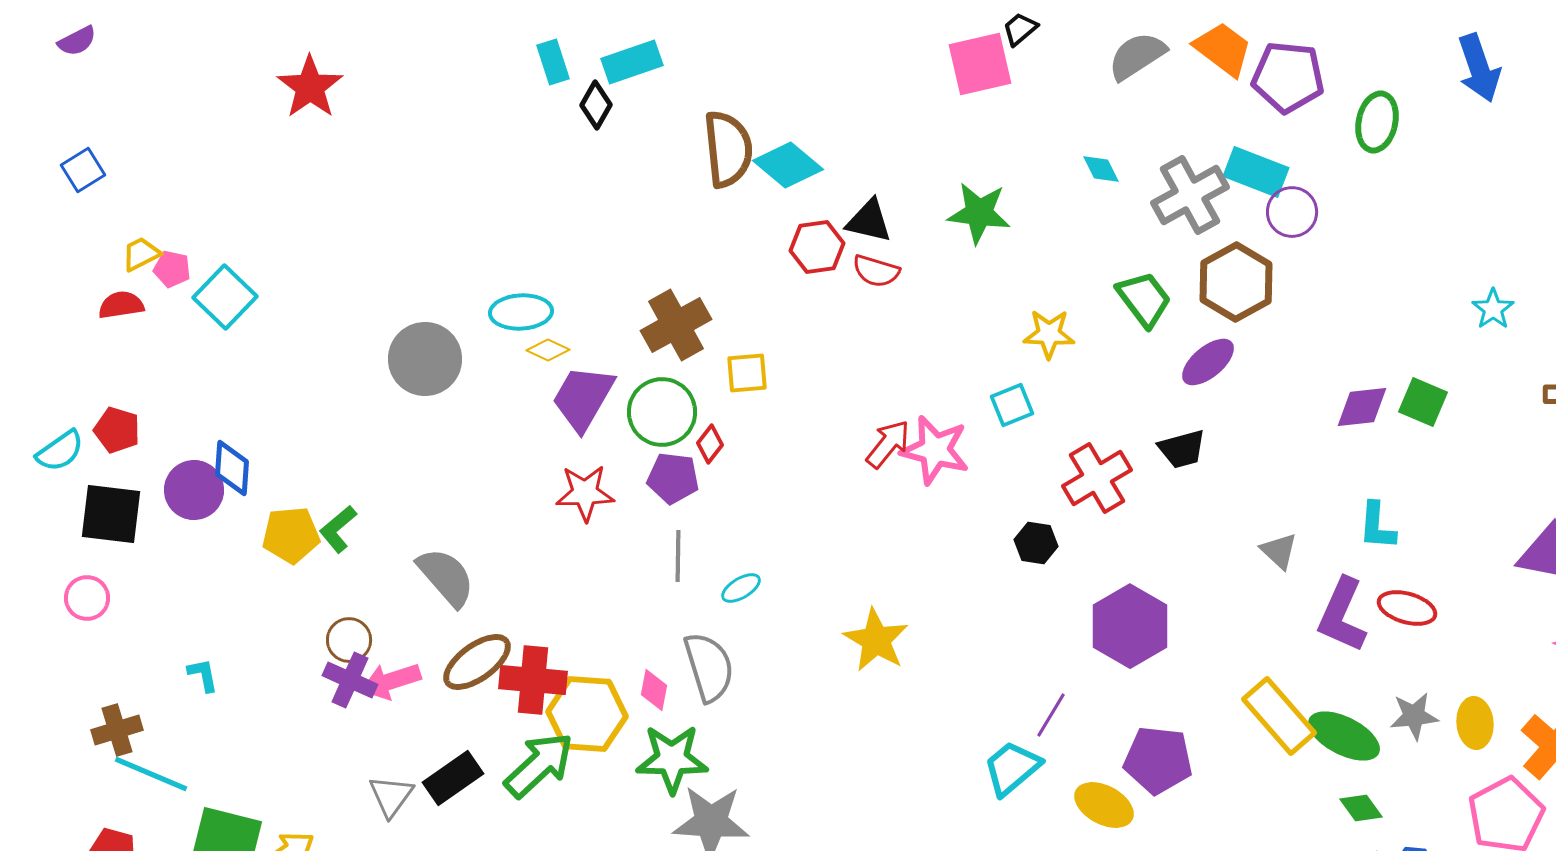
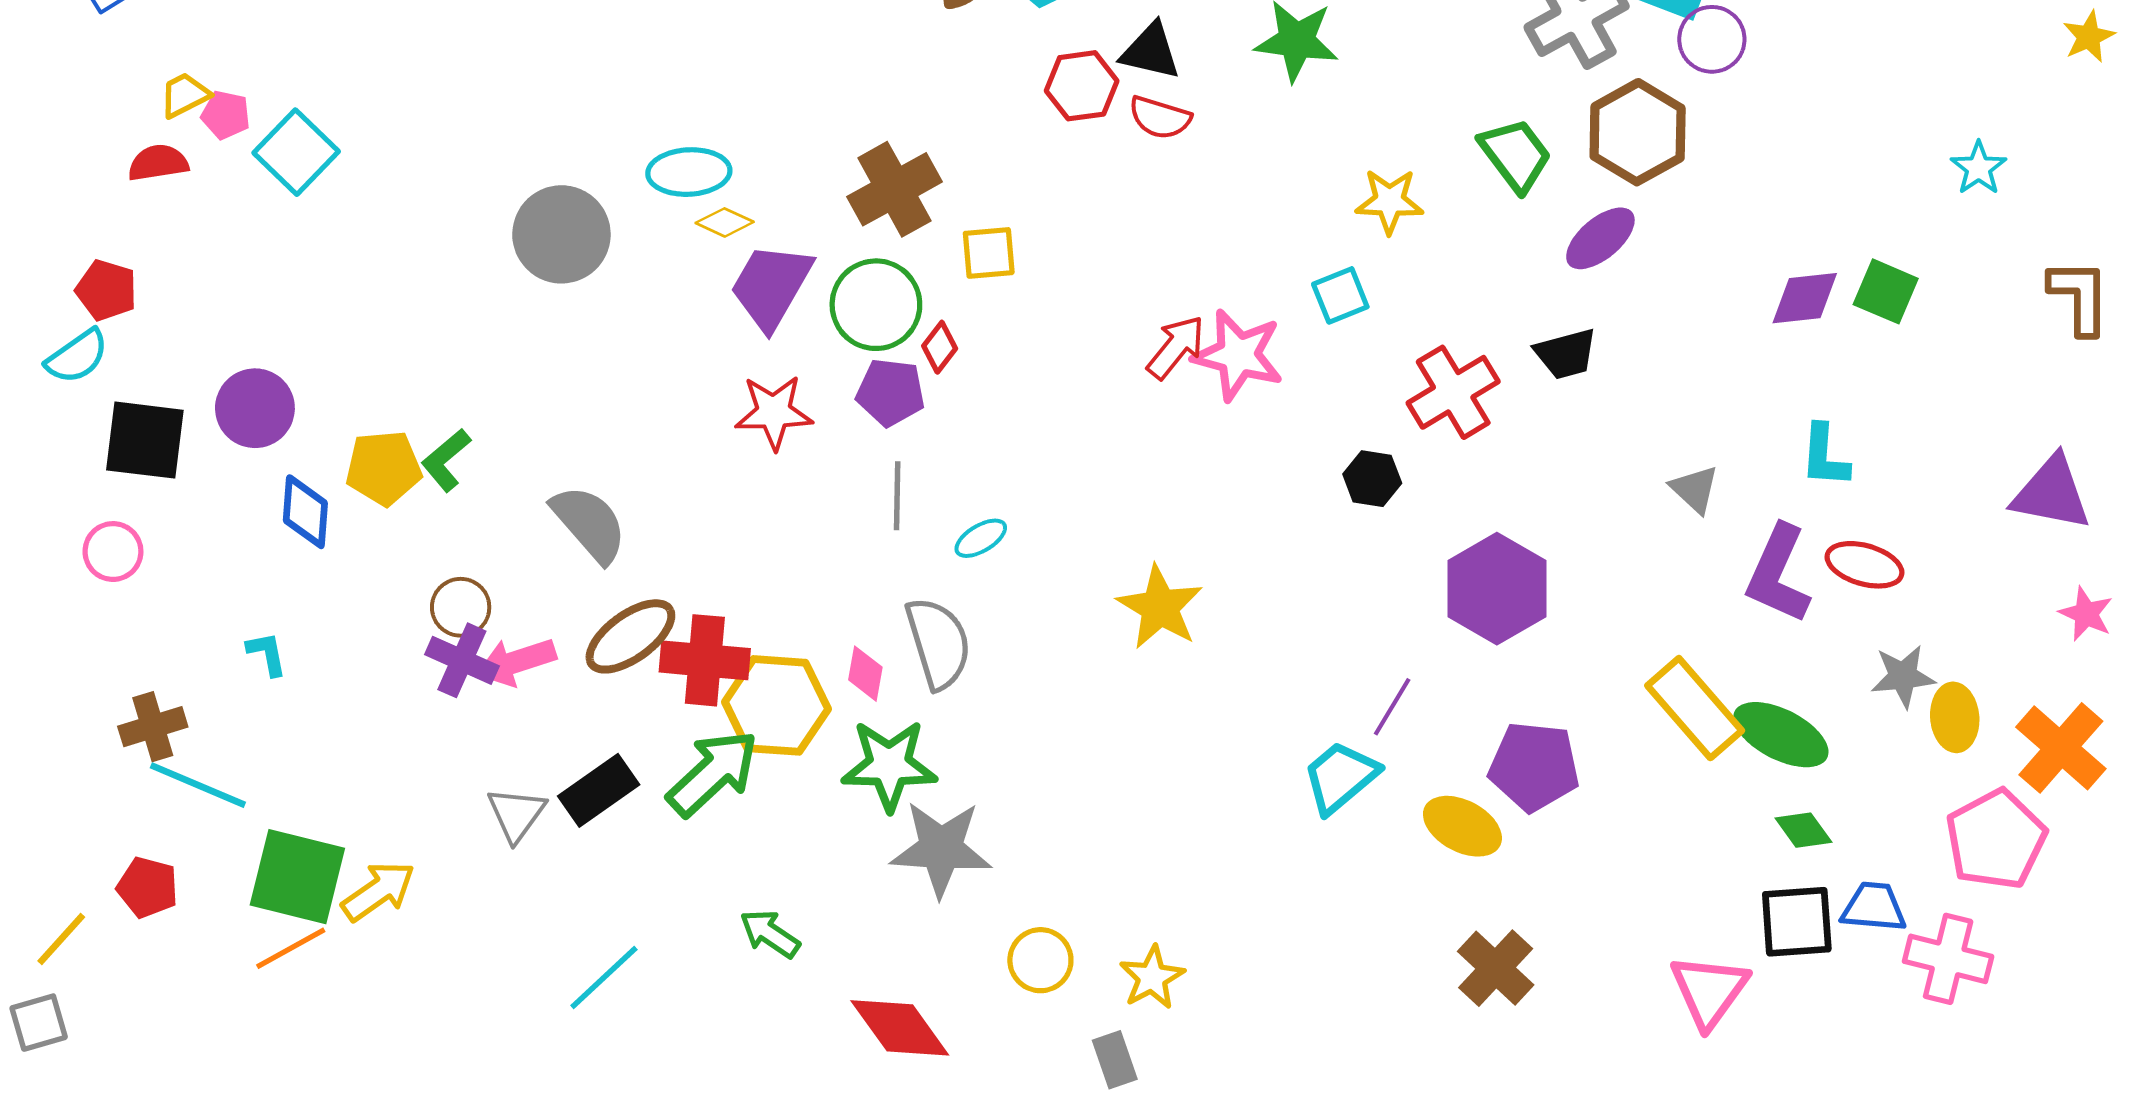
red pentagon: (117, 430) -> (106, 290), moved
blue diamond: (232, 468) -> (305, 512), moved
gray star: (1414, 716) -> (1903, 676), moved

